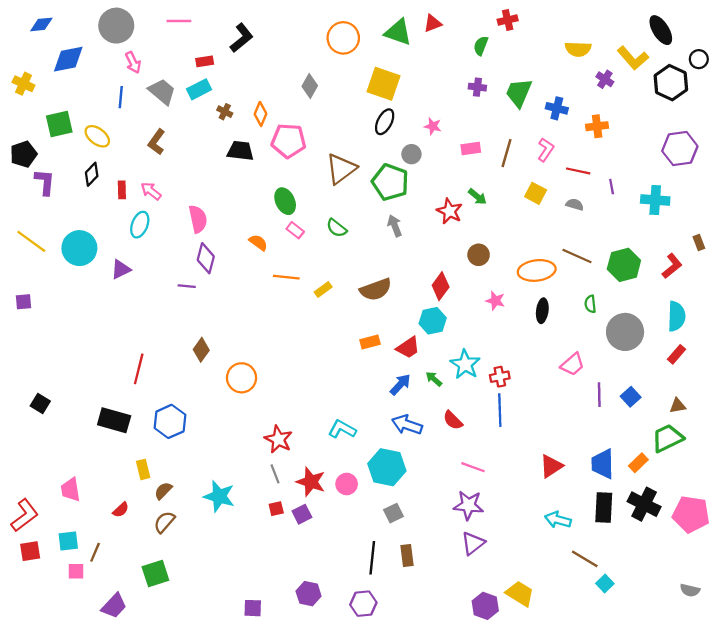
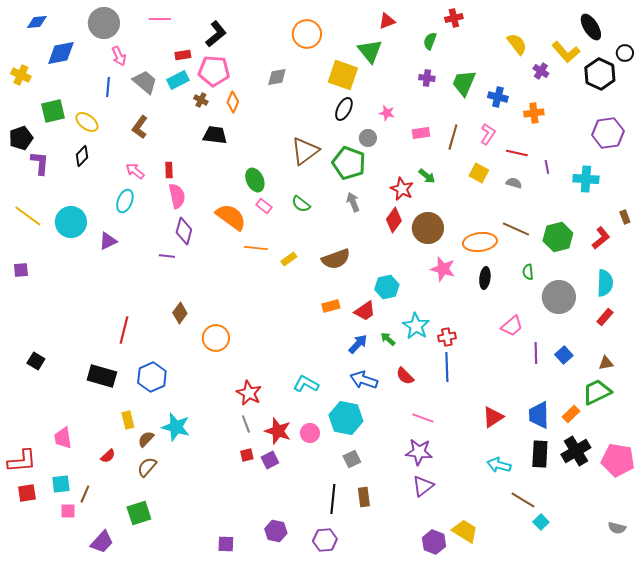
green triangle: (398, 32) -> (370, 51), moved, turned 32
yellow semicircle: (578, 49) -> (517, 44), turned -130
gray diamond: (310, 86) -> (277, 77), turned 50
pink pentagon: (288, 141) -> (214, 71), moved
red rectangle: (122, 190) -> (169, 170), moved
orange semicircle: (258, 243) -> (231, 217), size x1.8
brown circle: (479, 255) -> (428, 228), size x1.6
red diamond: (441, 286) -> (394, 220), moved
pink star: (495, 301) -> (443, 269), size x1.4
cyan star: (219, 496) -> (176, 427), moved
black cross: (644, 504) -> (576, 451), turned 32
red L-shape: (25, 515) -> (22, 461), turned 32

